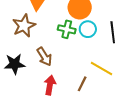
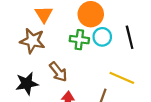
brown star: (24, 26) -> (32, 41), turned -30

